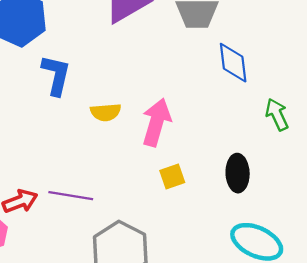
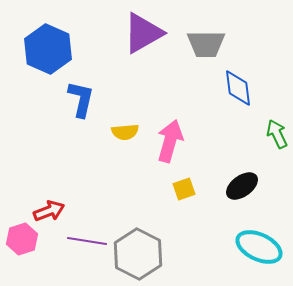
black ellipse: (238, 173) -> (242, 186), turned 56
purple line: (71, 196) -> (87, 241), moved

